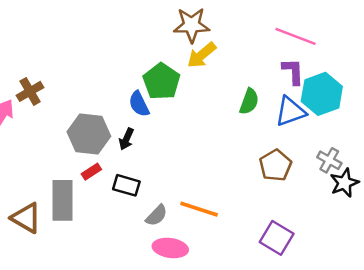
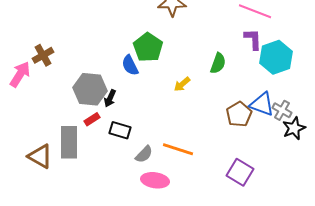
yellow arrow: (202, 55) -> (182, 84), moved, size x0.7
blue triangle: (290, 111) -> (262, 104), moved, turned 40
black arrow: (126, 139) -> (110, 98), moved

